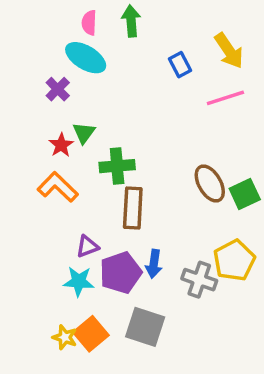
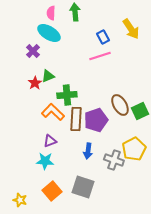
pink line: (225, 98) -> (100, 56), moved
green triangle: (84, 133) -> (48, 76), turned 32
orange L-shape: (58, 187) -> (53, 112), moved
purple pentagon: (121, 273) -> (96, 120), moved
yellow star: (65, 337) -> (20, 200), moved

